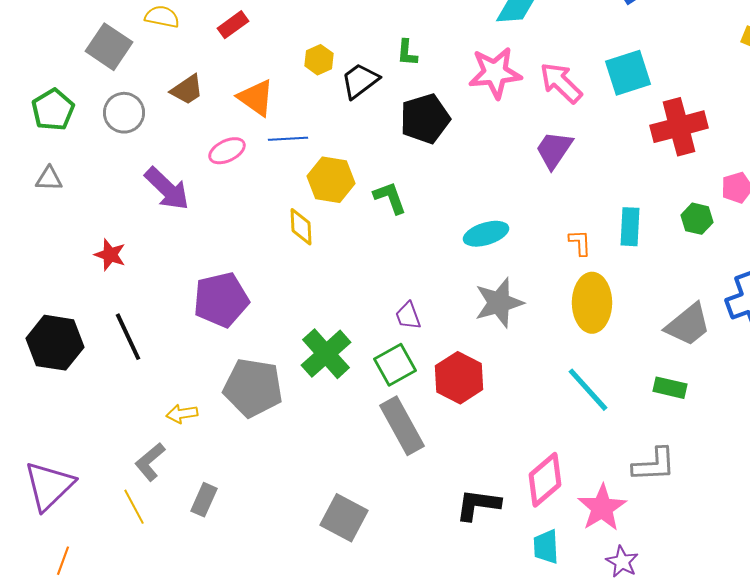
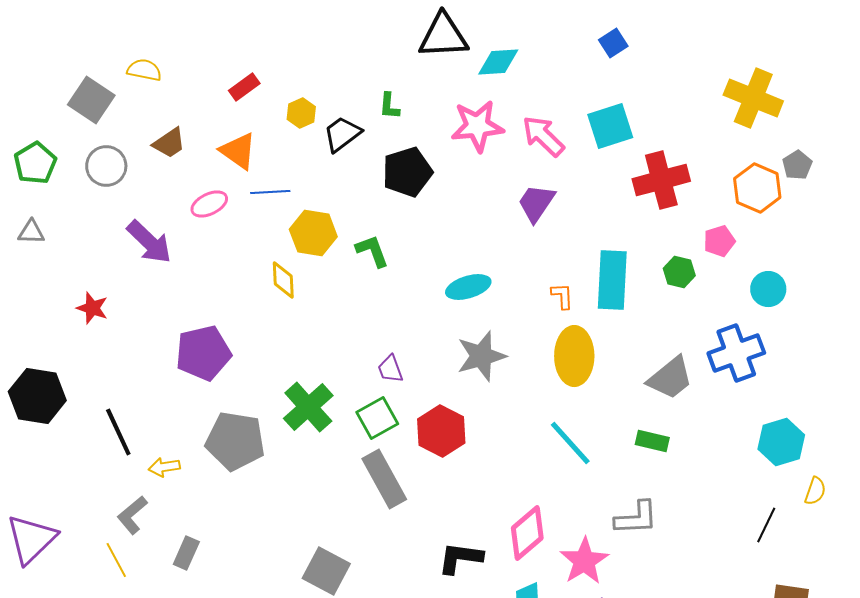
red rectangle: (233, 25) -> (244, 87), moved
cyan rectangle: (630, 227) -> (612, 280), size x1.5
black line: (128, 337) -> (118, 432), moved

